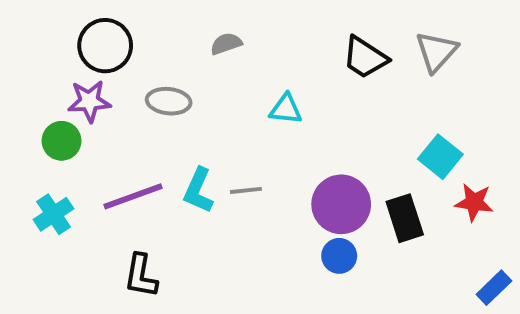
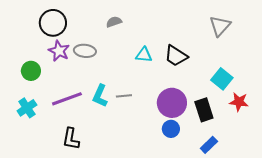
black trapezoid: (365, 58) -> (176, 56), moved
purple star: (89, 101) -> (59, 51), moved, turned 30
blue rectangle: (494, 288) -> (209, 145), moved

